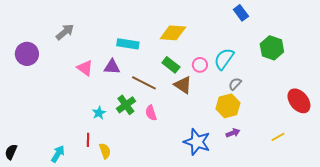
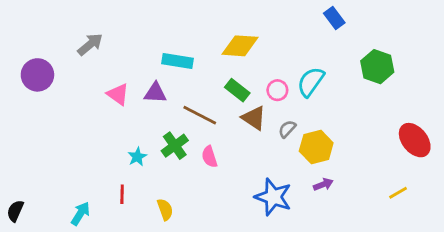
gray semicircle: (235, 84) -> (287, 129), moved
yellow line: (278, 137) -> (398, 193), moved
yellow semicircle: (105, 151) -> (165, 209), moved

